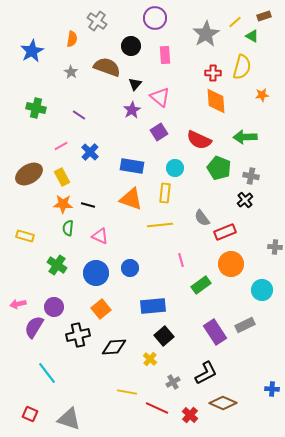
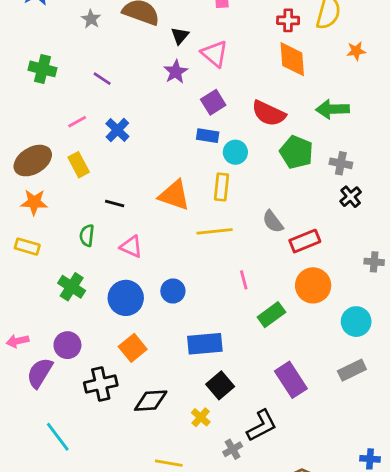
blue rectangle: (132, 166) -> (208, 136), moved, size x0.7
black cross: (245, 200) -> (351, 197), moved
orange star: (63, 204) -> (34, 202), moved
gray rectangle: (245, 325) -> (352, 370), moved
black L-shape: (206, 373) -> (262, 426), moved

